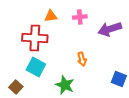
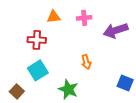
red cross: (35, 38) -> (37, 40), size x0.7
cyan square: (36, 67) -> (38, 70), turned 30

